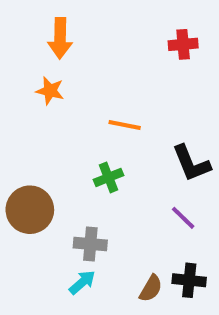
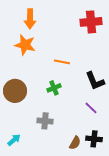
red cross: (183, 44) -> (91, 22), size x1.5
orange star: (50, 91) -> (25, 45), size x1.5
brown circle: (30, 210) -> (15, 91), moved
cyan arrow: (82, 282) -> (14, 140), moved

